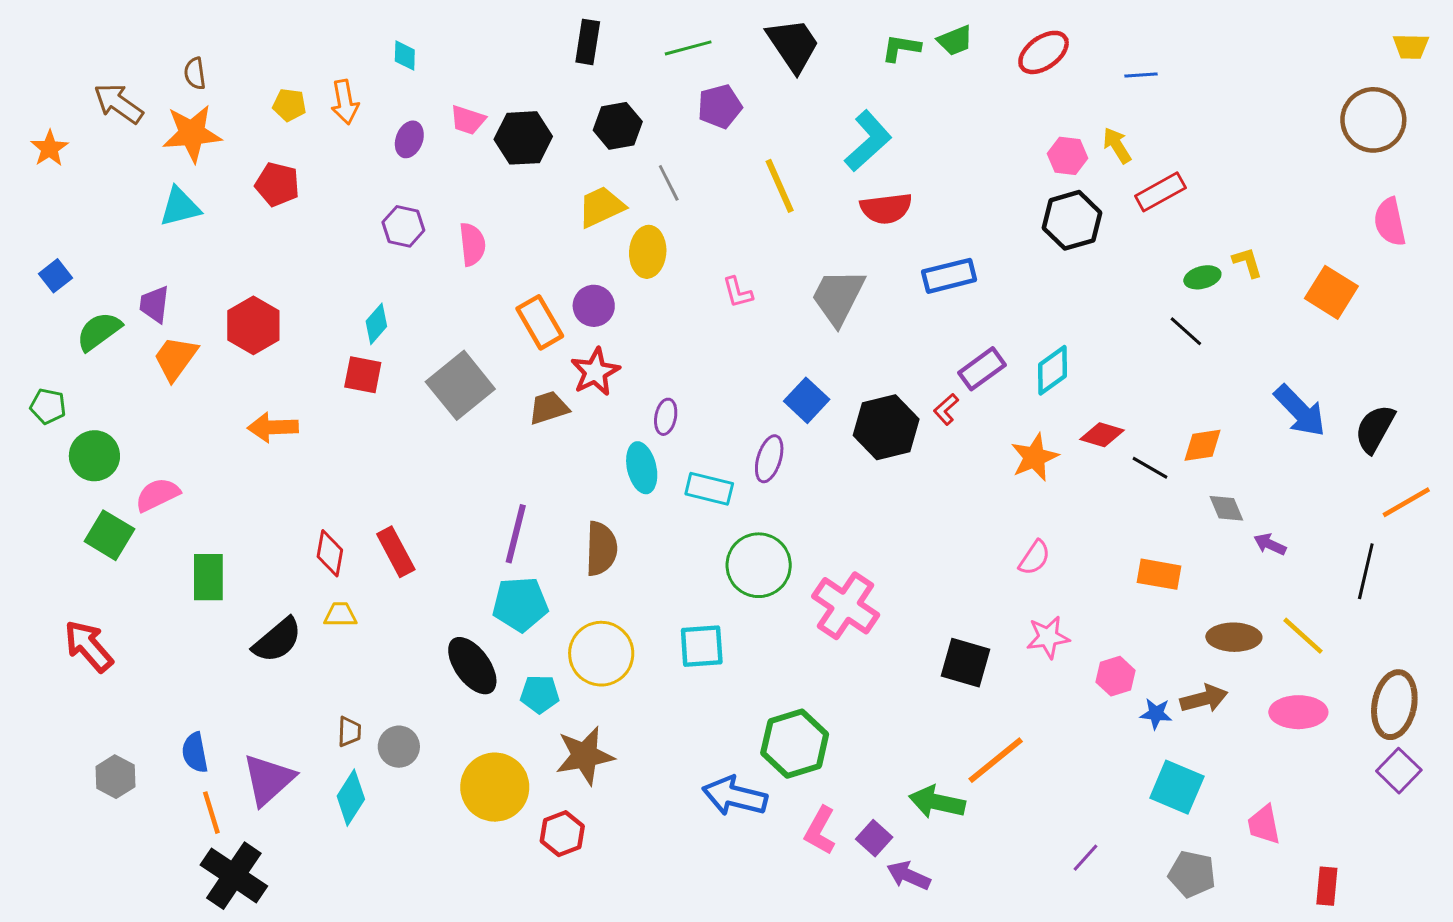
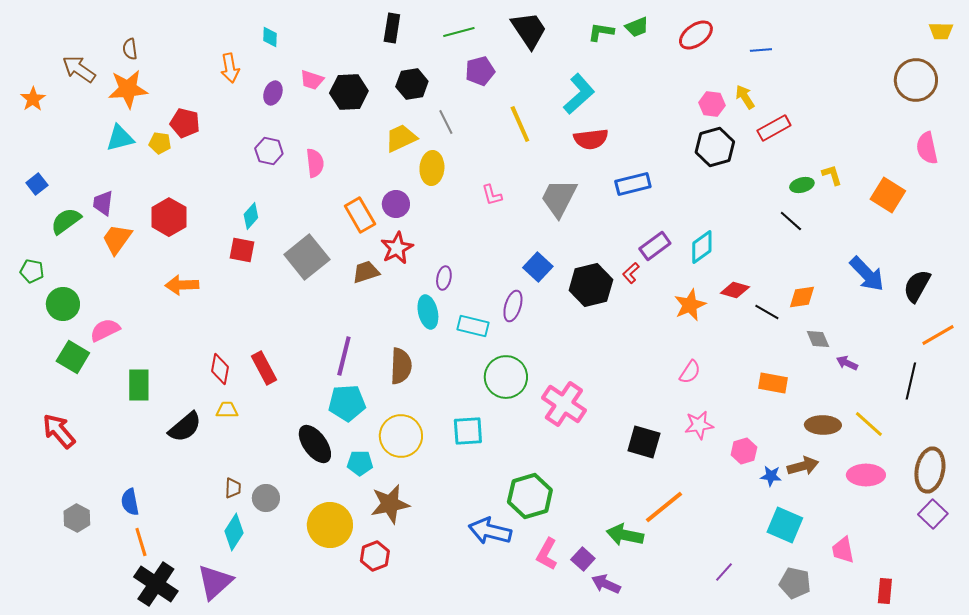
yellow pentagon: (289, 105) -> (160, 143), moved
purple triangle: (268, 780) -> (215, 582), moved

